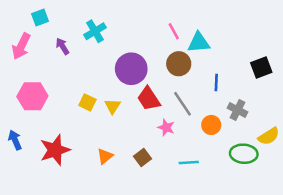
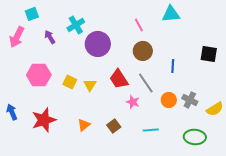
cyan triangle: (199, 42) -> (171, 14), moved
black square: (261, 67) -> (209, 54), turned 30
purple circle: (131, 69) -> (98, 44), moved
pink hexagon: (32, 96) -> (39, 75), moved
gray cross: (237, 110) -> (190, 100), moved
green ellipse: (244, 154) -> (195, 137), moved

